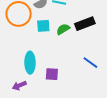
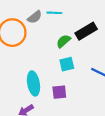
cyan square: (43, 26) -> (67, 64), moved

